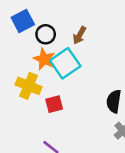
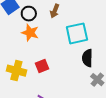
cyan square: (65, 63) -> (77, 33), moved, turned 30
yellow cross: (29, 86) -> (16, 71), moved

